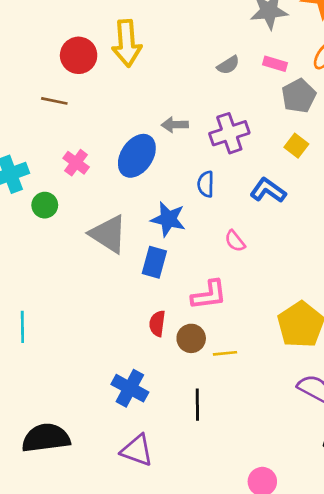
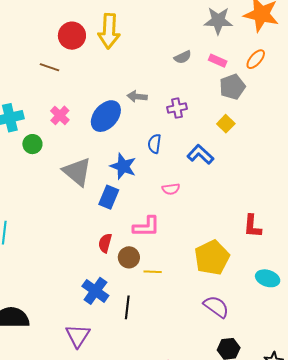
purple cross: (229, 133) -> (177, 108), size x0.7
pink semicircle: (235, 241) -> (171, 189), turned -66
blue cross: (130, 388) -> (95, 291), moved
purple triangle: (137, 450) -> (78, 336), turned 36

